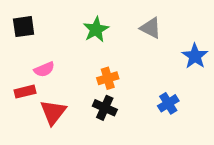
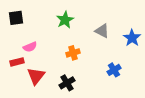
gray triangle: (151, 28) -> (102, 31), moved
black cross: (105, 108) -> (67, 83), moved, turned 35

